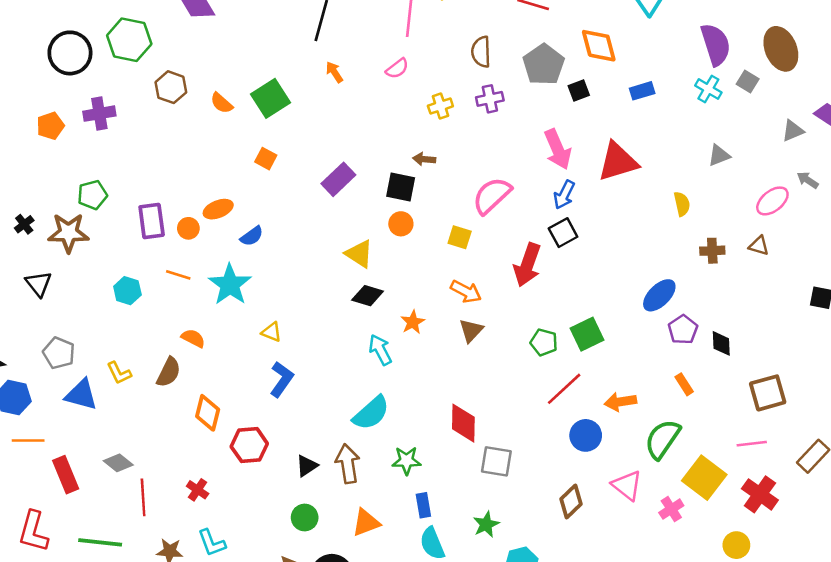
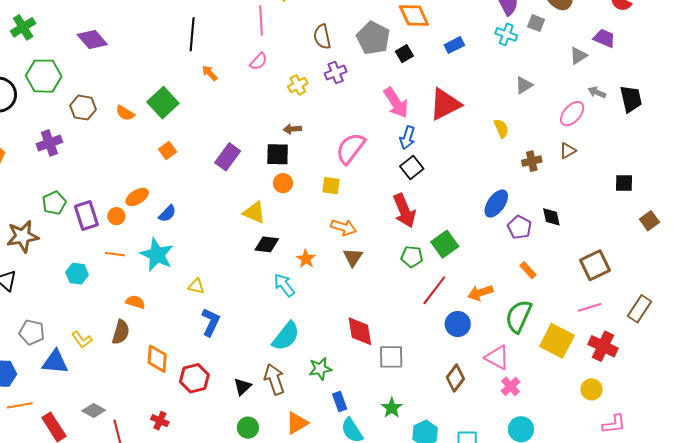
purple cross: (99, 114) -> (49, 143), moved
orange square: (266, 159) -> (168, 151), turned 36
green pentagon: (92, 195) -> (54, 203), moved
brown triangle: (759, 246) -> (568, 151), turned -36
red arrow: (527, 265) -> (404, 211), moved, turned -32
black diamond: (721, 343) -> (551, 217), moved
pink cross: (671, 509) -> (510, 386), moved

